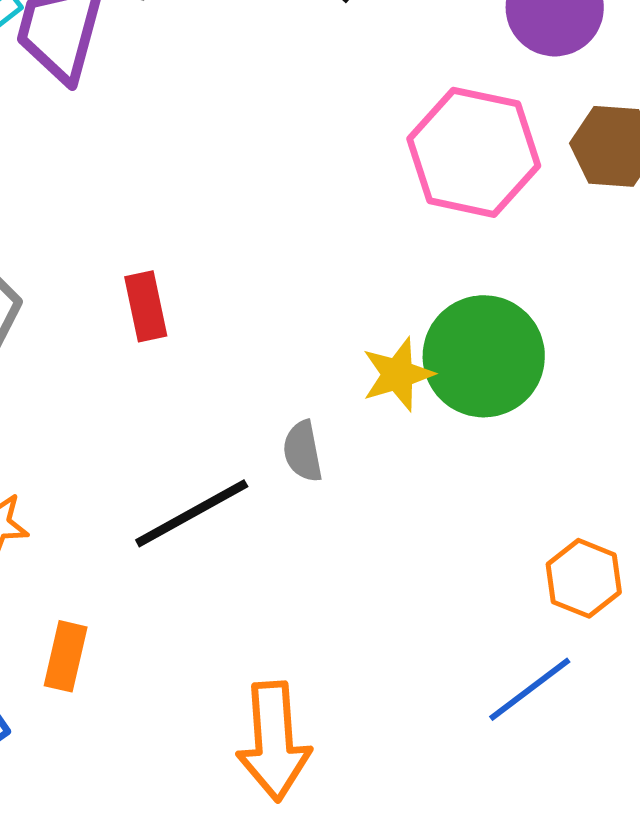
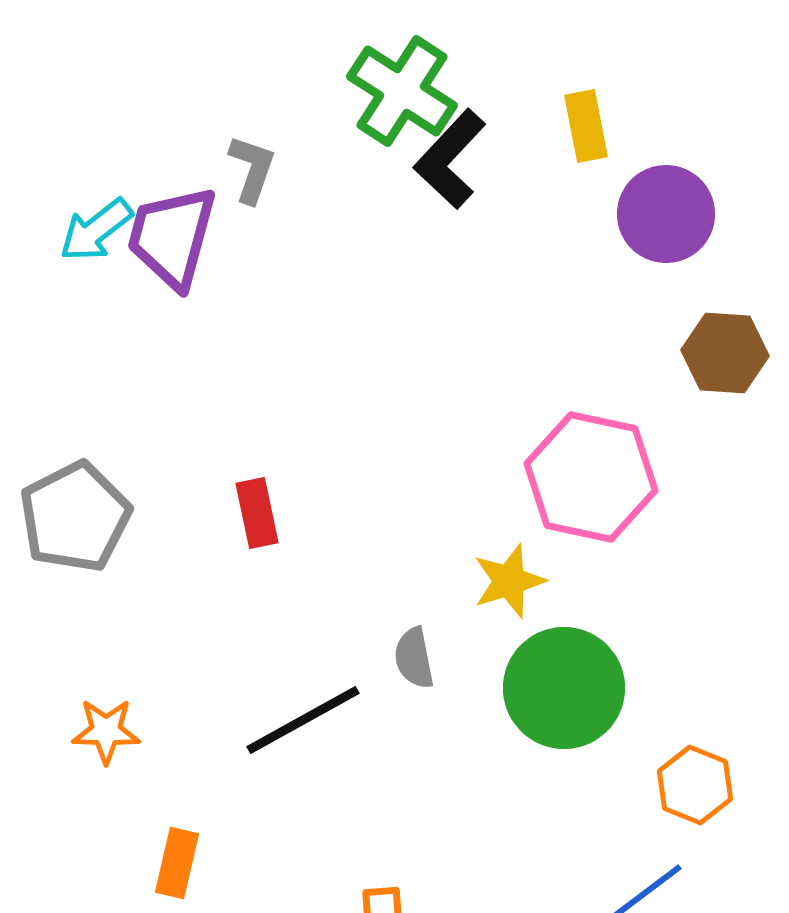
pink hexagon: (474, 152) -> (591, 477), moved
green circle: (484, 356) -> (564, 688), moved

